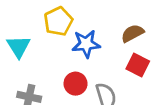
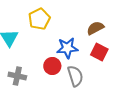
blue star: (86, 44) -> (67, 48), moved

